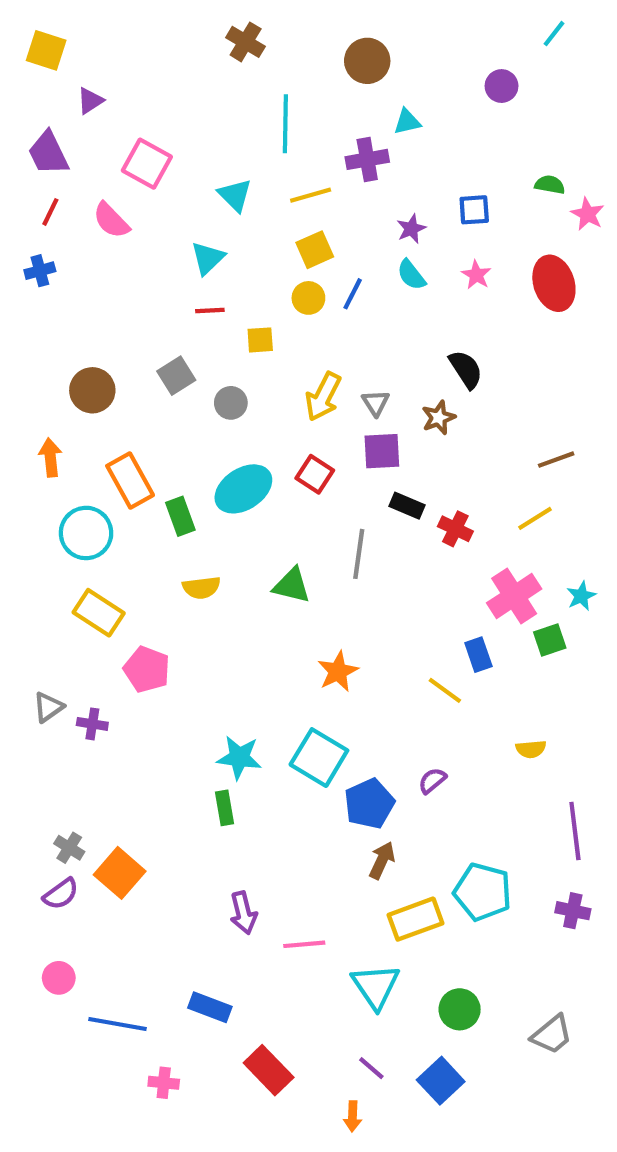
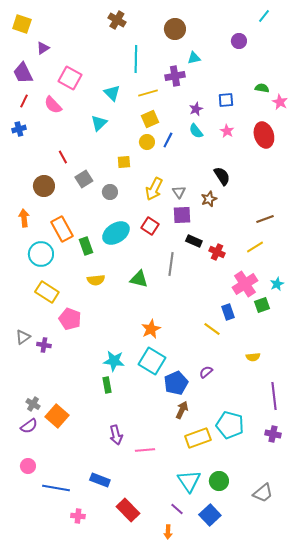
red line: (210, 311) -> (63, 157), moved, turned 64
orange star: (338, 671) -> (151, 329), moved
cyan triangle: (376, 986) -> (189, 481), moved

